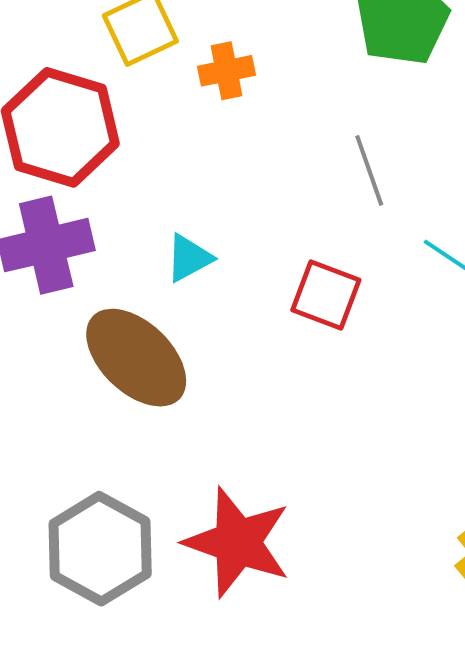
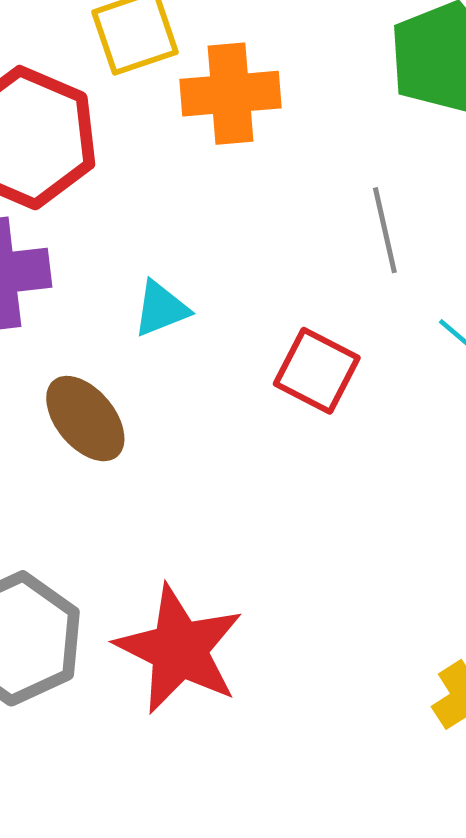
orange cross: (226, 71) -> (230, 94), size x1.5
brown ellipse: (136, 358) -> (85, 419), size x0.7

